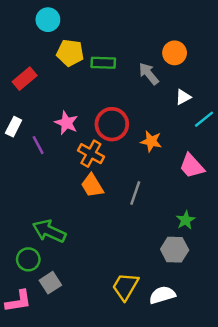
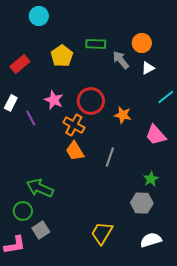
yellow pentagon: (70, 53) -> (62, 56), moved, turned 30
green rectangle: (103, 63) -> (96, 44), moved
white triangle: (183, 97) -> (148, 68), moved
white semicircle: (162, 295) -> (151, 240), moved

